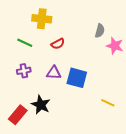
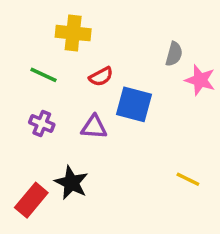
purple cross: (24, 71) -> (42, 124), turned 32
blue square: (77, 78) -> (134, 104), moved

